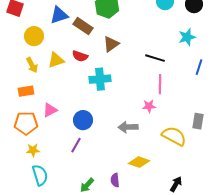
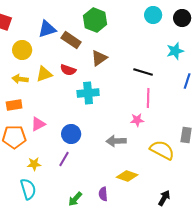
yellow arrow: (32, 65) -> (20, 79), turned 126
yellow star: (33, 150) -> (34, 164), moved

